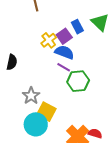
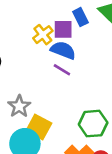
purple square: (64, 36) -> (63, 29), turned 35
green hexagon: (78, 81) -> (93, 124), moved

